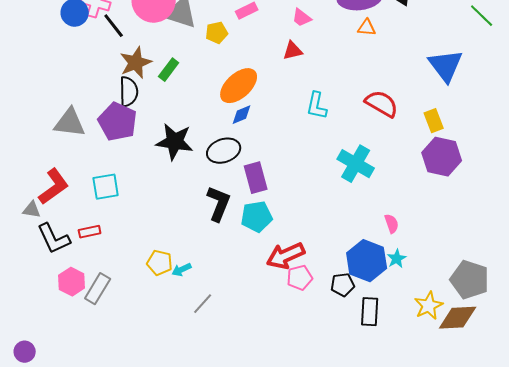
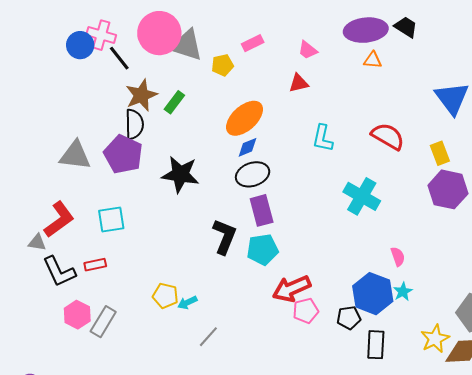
black ellipse: (224, 151) -> (253, 174), moved

